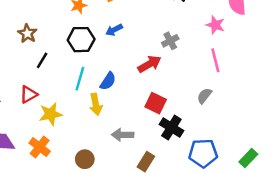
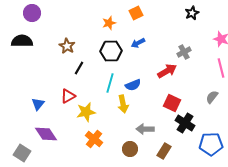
blue semicircle: (108, 81) -> (133, 85), turned 35
orange cross: (40, 147) -> (94, 139), moved
brown circle: (85, 159) -> (130, 149), moved

